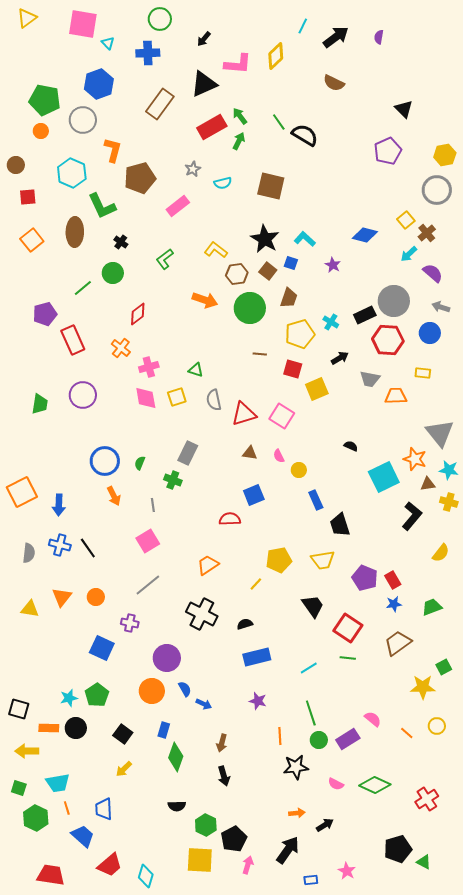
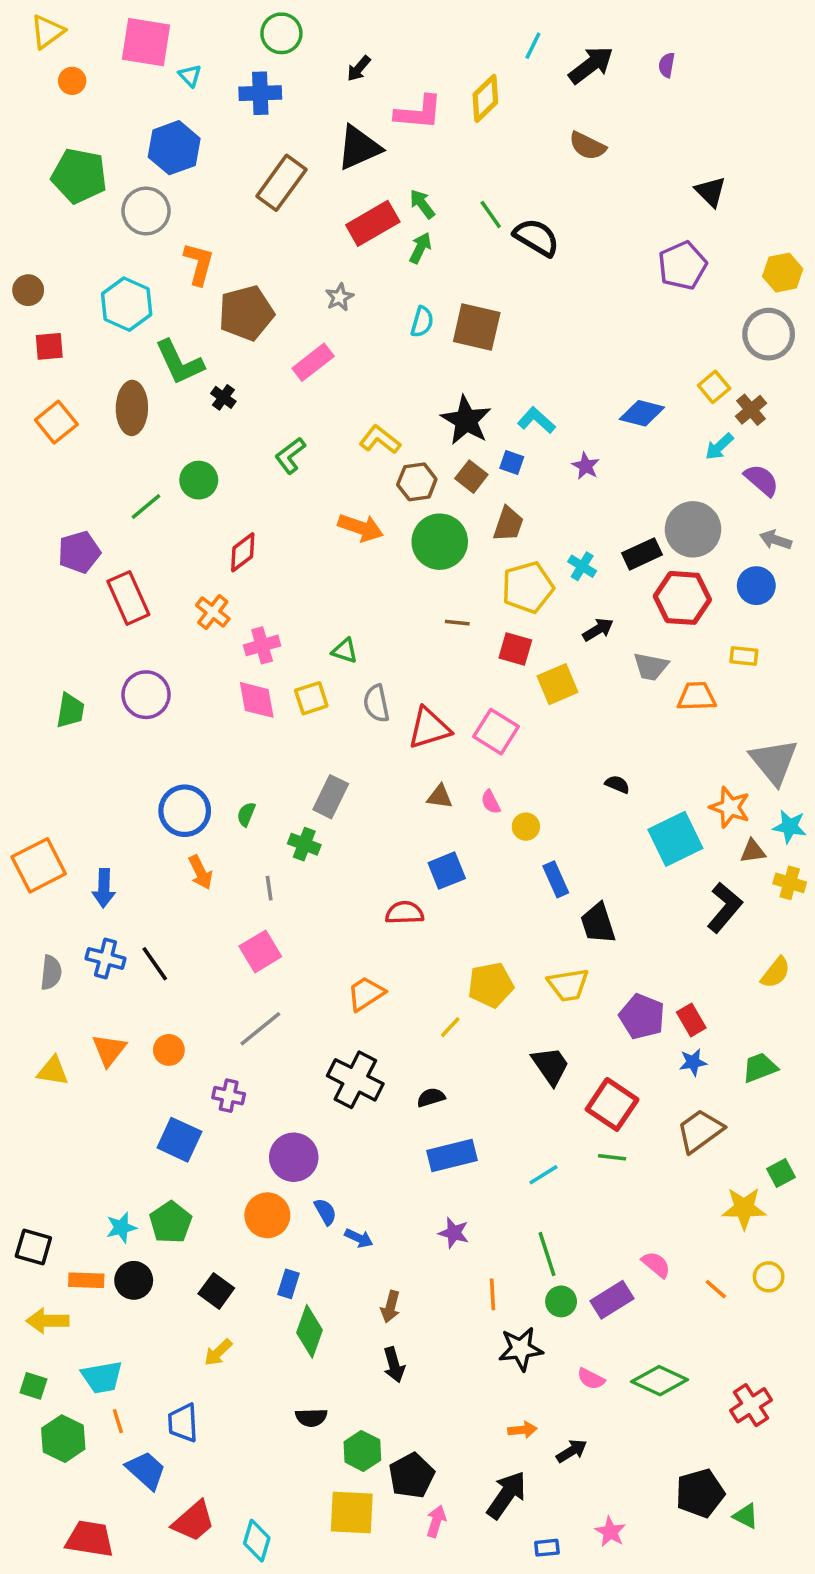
orange circle: (41, 131) -> (72, 81), moved
cyan semicircle: (223, 183) -> (422, 322), moved, turned -60
black cross: (121, 242) -> (223, 397), moved

